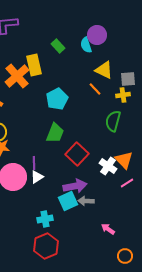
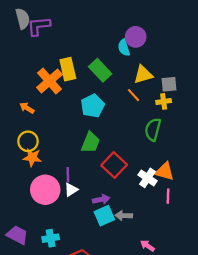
green rectangle: (58, 46) -> (100, 70), moved, size x1.5
yellow triangle: (104, 70) -> (143, 75), turned -42
orange triangle: (124, 160) -> (165, 171), turned -30
pink line: (127, 183) -> (168, 196), turned -56
purple arrow: (75, 186) -> (101, 199), moved, size x0.7
cyan cross: (45, 219) -> (51, 238), moved

